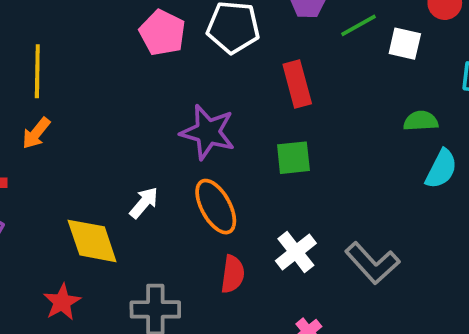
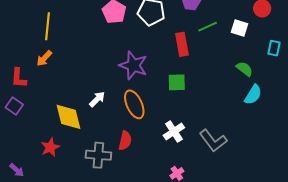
green line: (358, 25) -> (208, 27), moved
green semicircle: (421, 121) -> (244, 69), turned 36
red semicircle: (233, 274) -> (125, 141), moved

